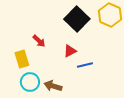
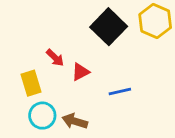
red triangle: (70, 51) -> (80, 72), moved

